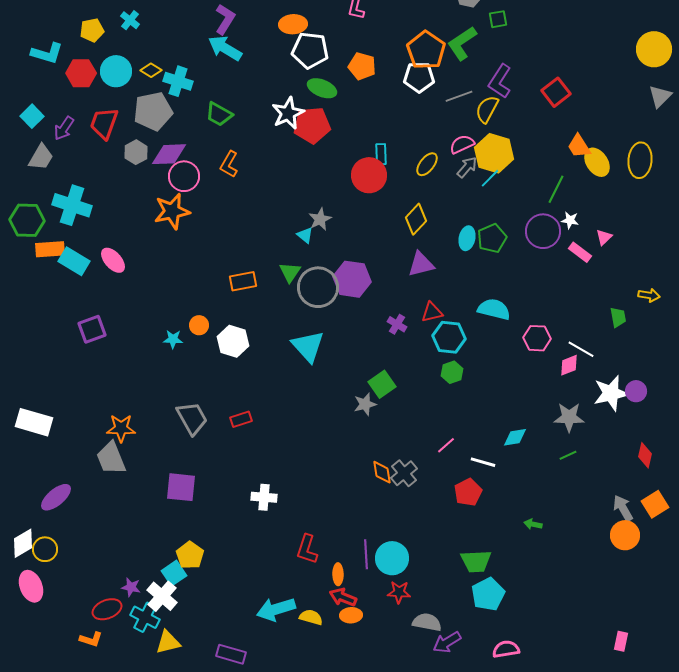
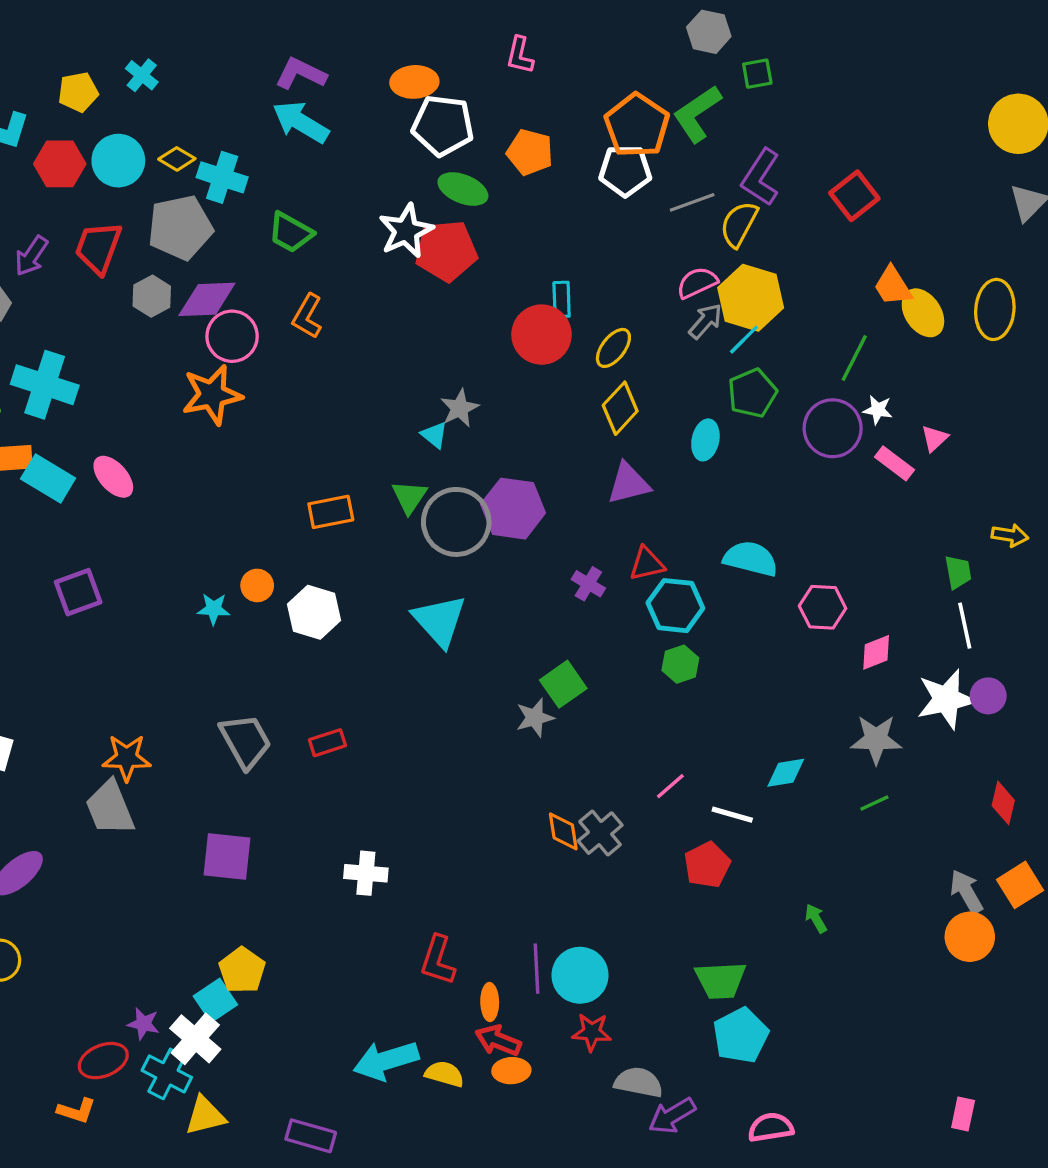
purple L-shape: (225, 19) -> (301, 74), turned -96
yellow ellipse: (427, 164) -> (613, 348), moved
green pentagon: (492, 238) -> (752, 393), moved
white line: (581, 349) -> (965, 626), moved, turned 48
green arrow: (533, 524) -> (816, 918), turned 48

